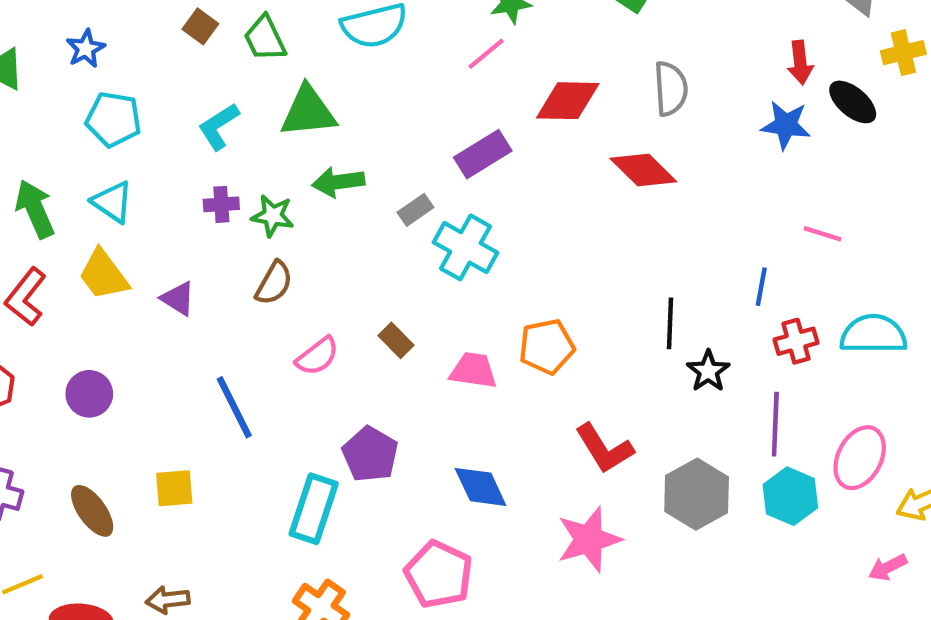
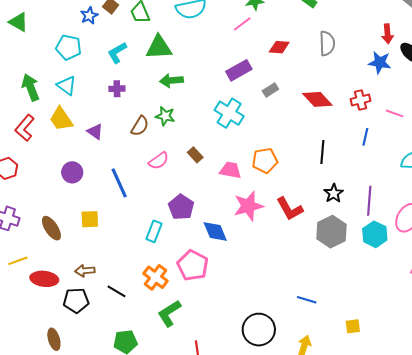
blue star: (86, 49) -> (89, 16), moved
red diamond: (568, 101) -> (279, 47), size x0.7
red diamond: (643, 170) -> (317, 99), moved
gray rectangle: (415, 210) -> (270, 90), moved
green star: (273, 216) -> (165, 116), moved
red cross: (796, 341) -> (361, 100), moved
black star: (708, 371) -> (334, 193), moved
purple circle: (89, 394) -> (72, 172), moved
blue diamond: (481, 487) -> (215, 232), moved
cyan rectangle: (314, 509) -> (154, 231), size x0.7
pink star: (589, 539) -> (248, 206), moved
pink pentagon: (439, 574) -> (193, 265), moved

